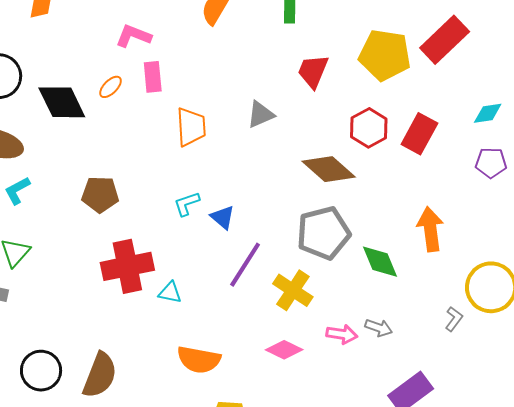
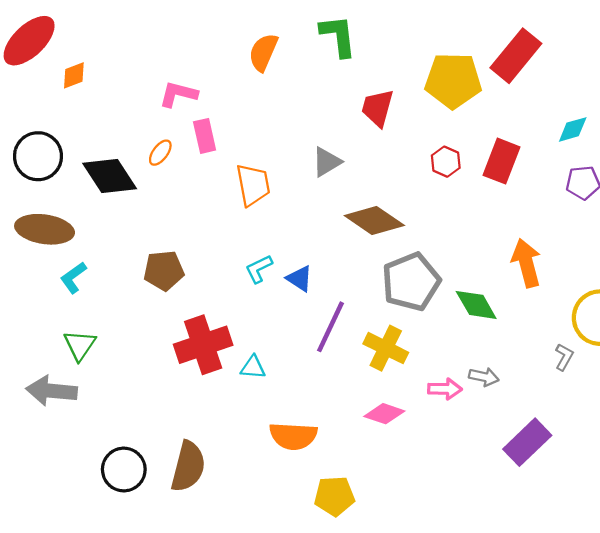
red hexagon: (369, 128) -> (446, 162), size x0.7
brown diamond: (329, 169) -> (374, 221), moved

